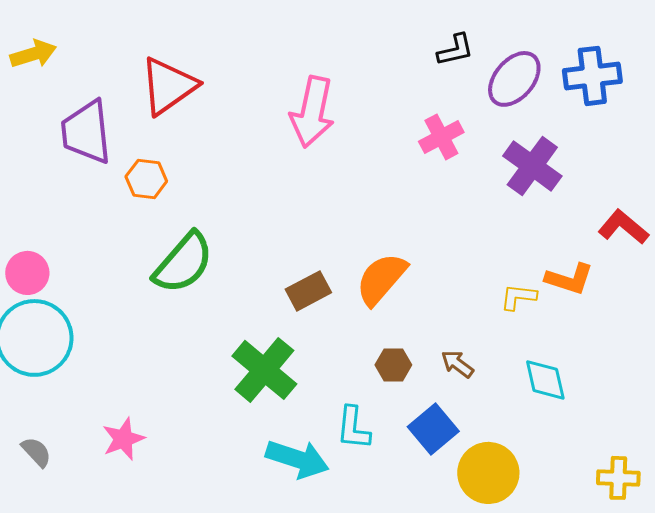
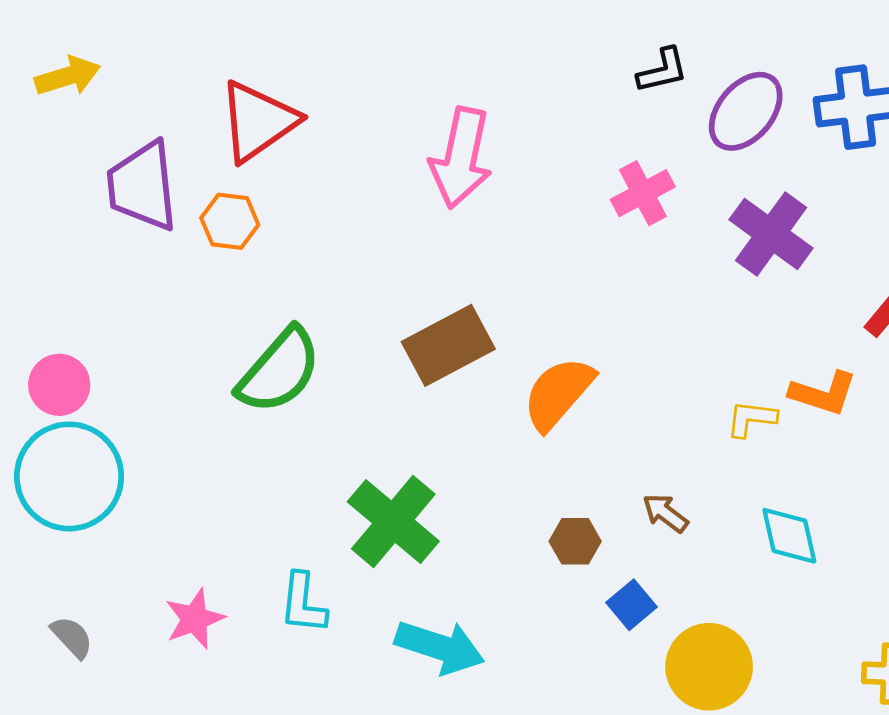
orange hexagon: (146, 179) -> (230, 221), moved
brown rectangle: (308, 291) -> (448, 345), moved, size x1.4
brown hexagon: (393, 365) -> (575, 541), moved
cyan L-shape: (353, 428) -> (303, 603), moved
blue square: (433, 429) -> (631, 605), size x0.7

